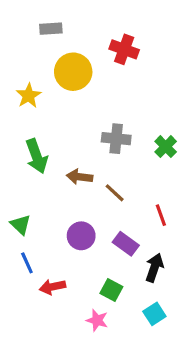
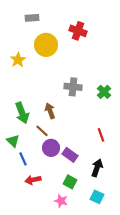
green arrow: (37, 156) -> (22, 113), moved
brown arrow: (80, 177) -> (50, 111), turned 63
brown line: (115, 193) -> (42, 131), moved
purple rectangle: (126, 244) -> (70, 155), moved
blue line: (27, 263) -> (23, 159), moved
cyan square: (154, 314) -> (97, 197), turned -32

